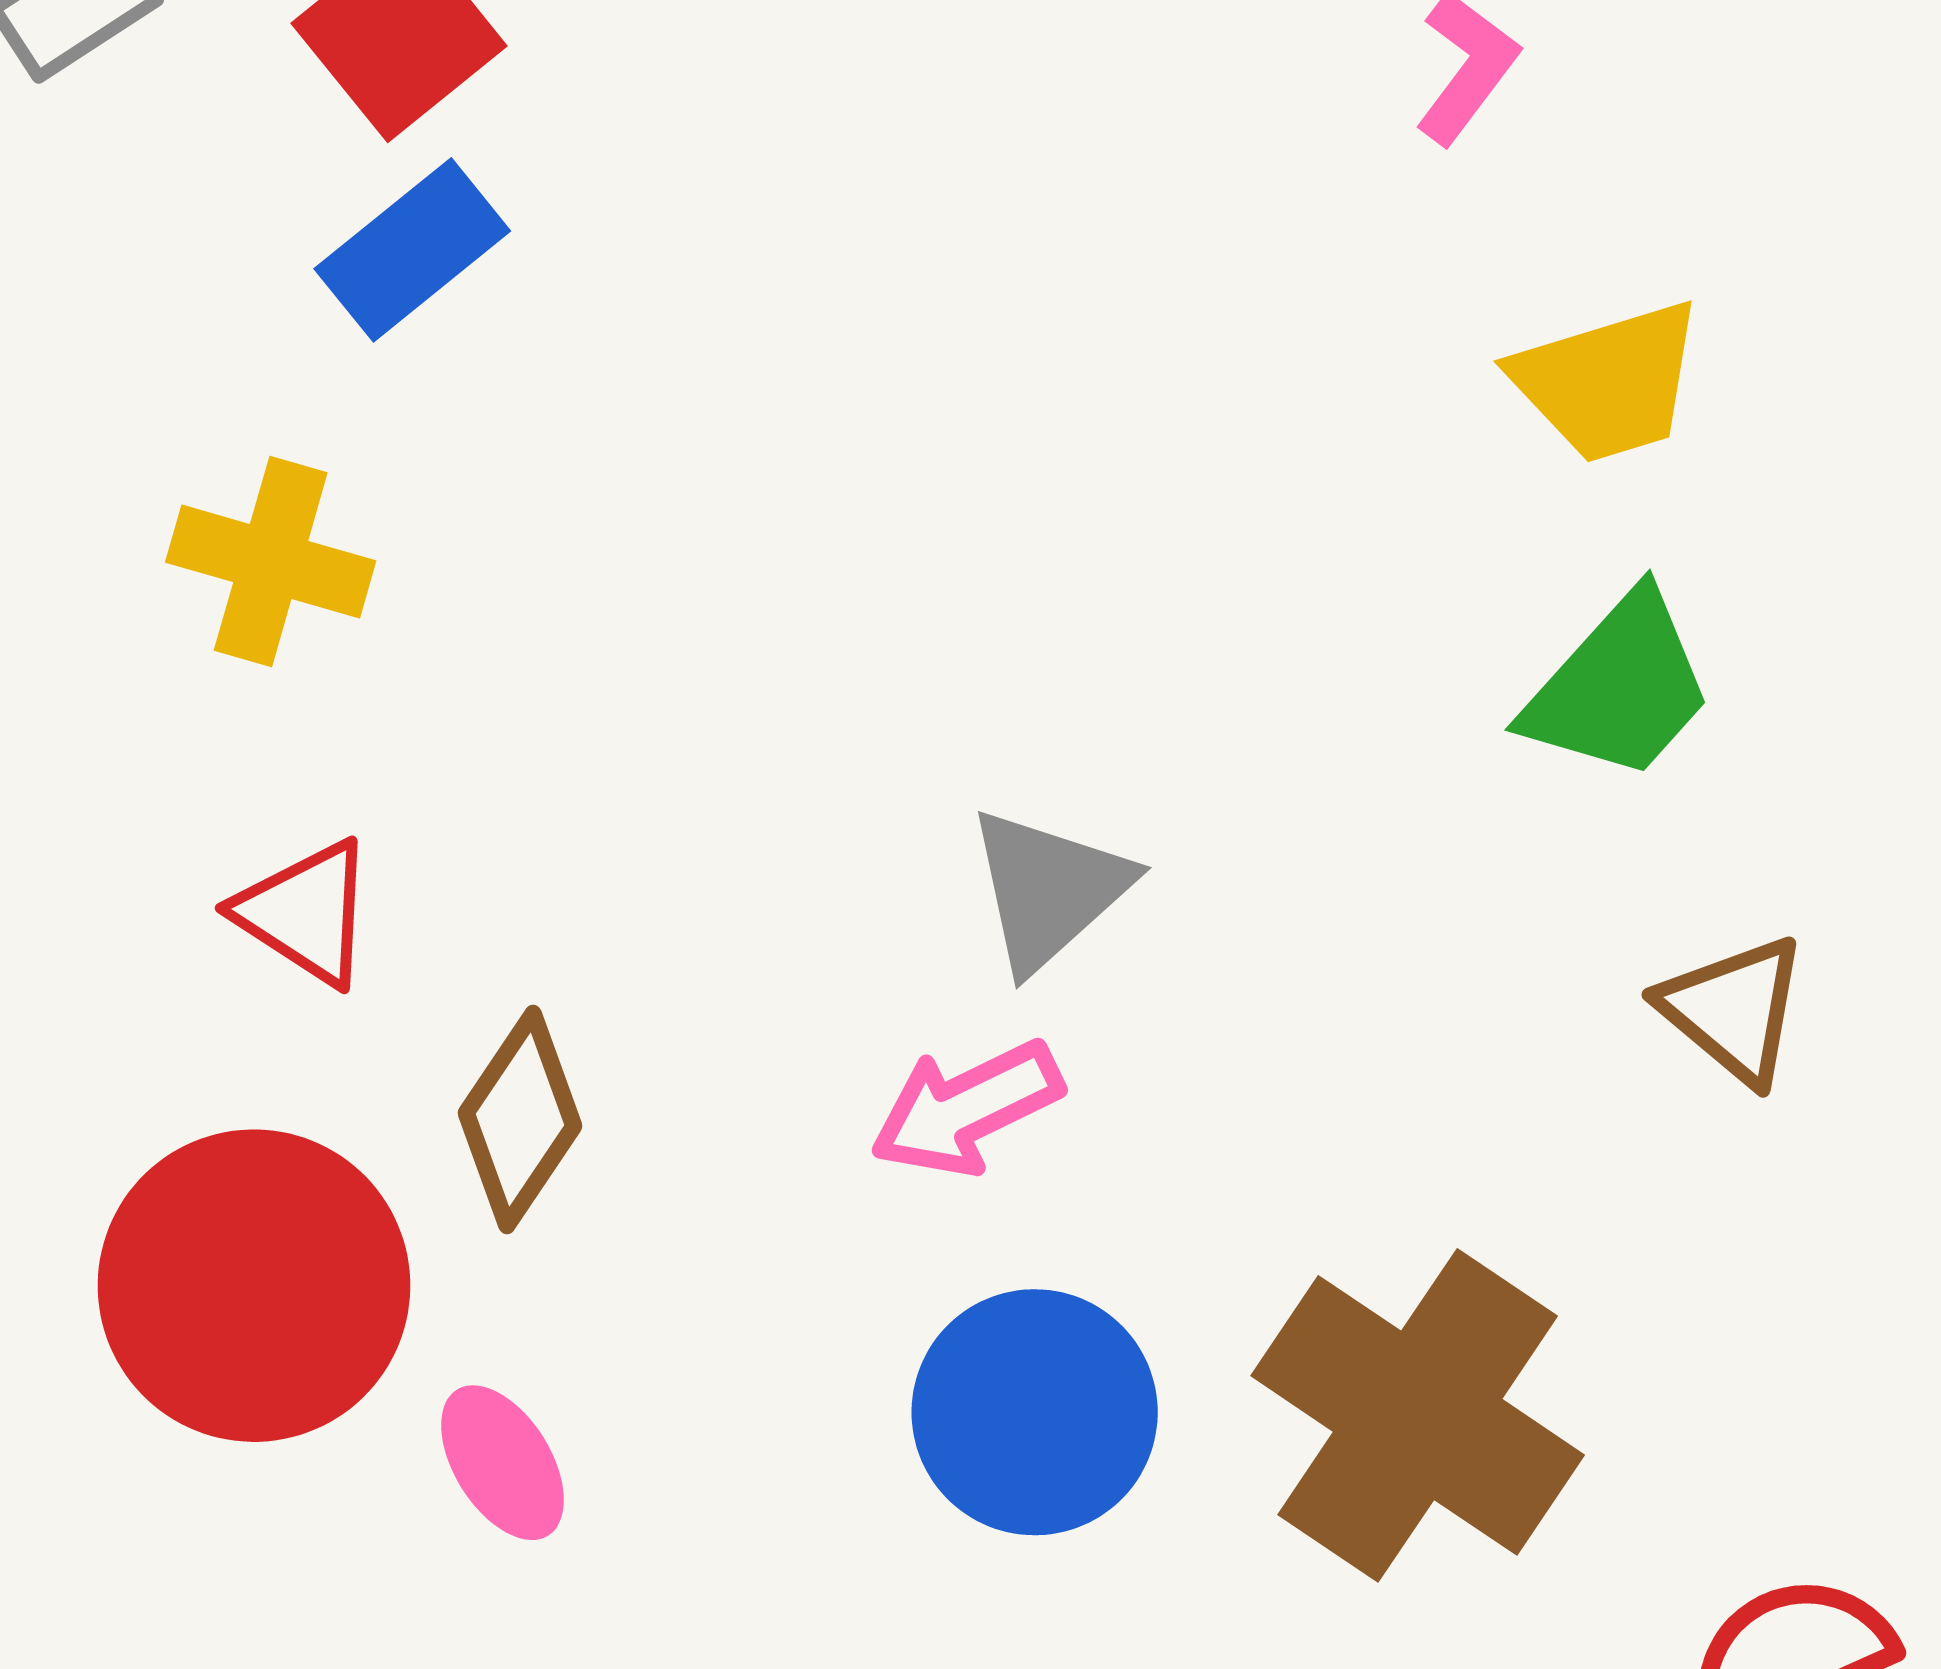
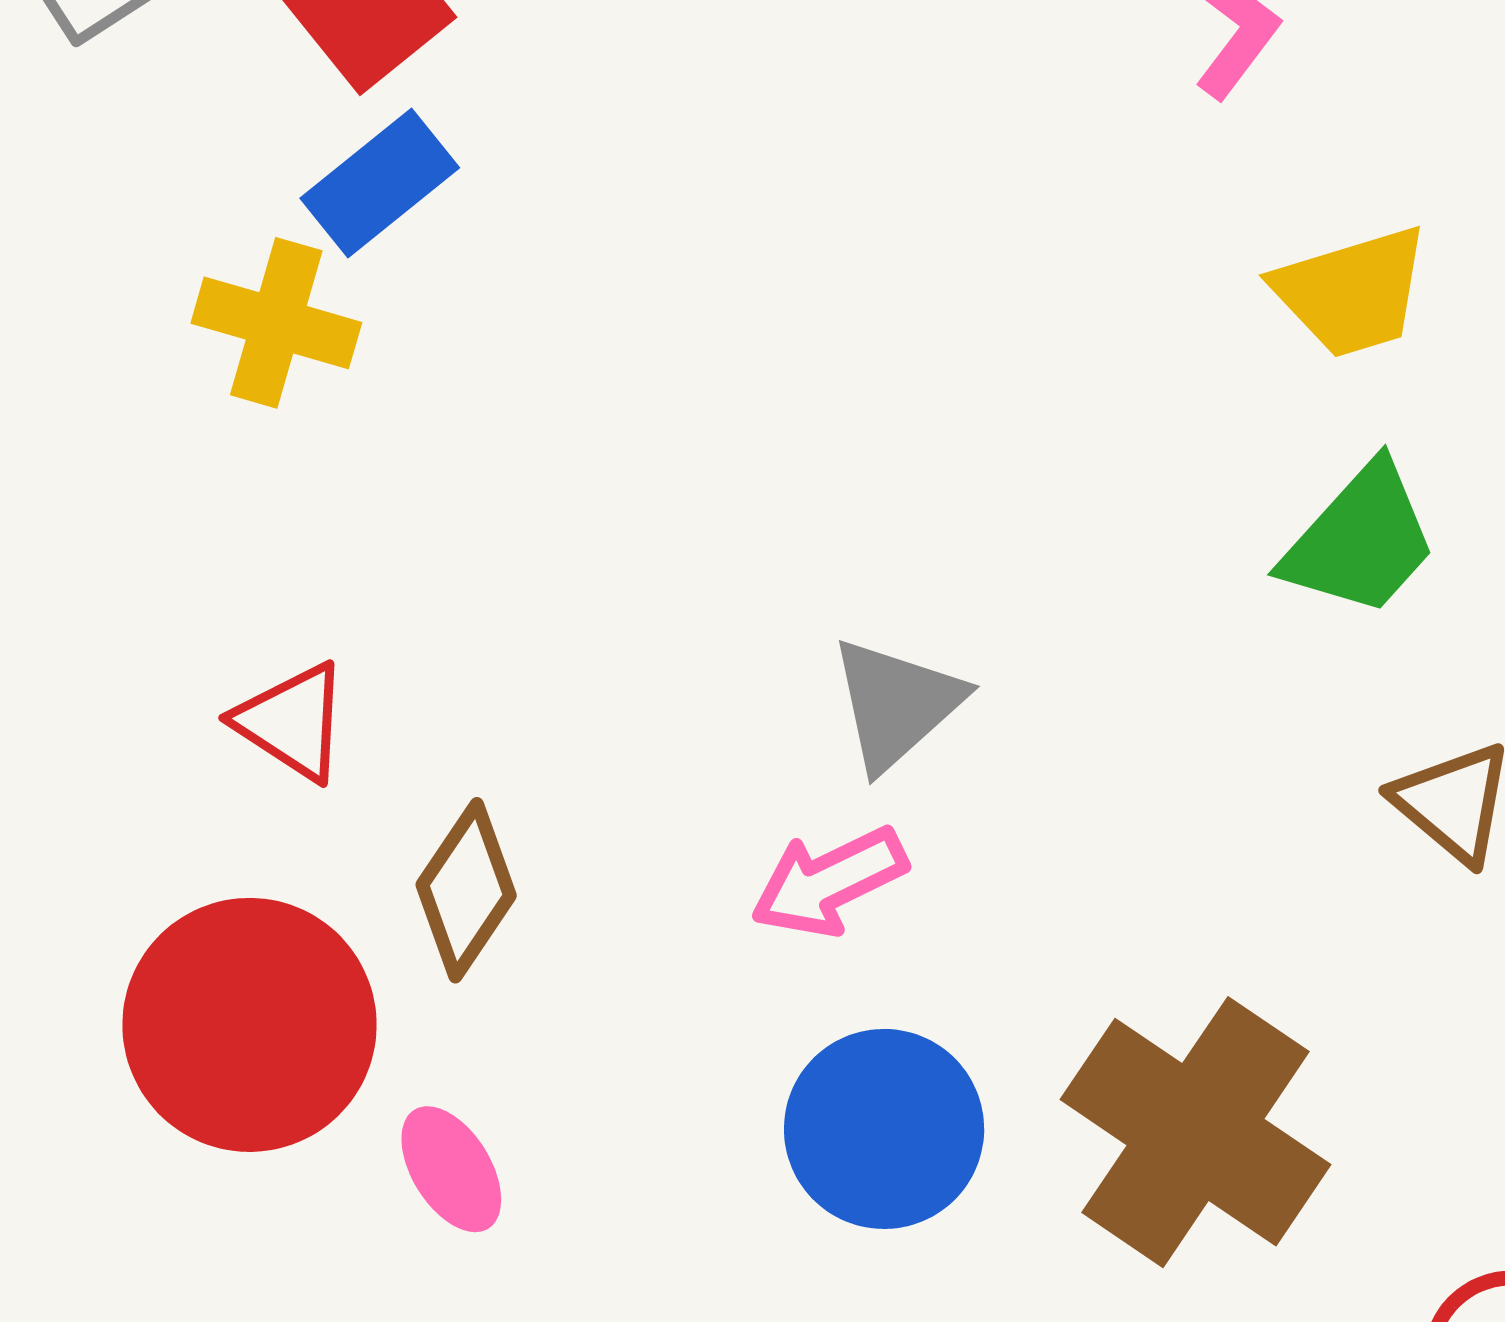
yellow cross: (271, 561) -> (276, 323), moved

